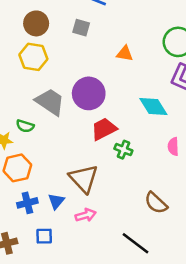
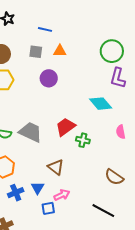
orange triangle: (125, 54) -> (60, 51), moved
purple circle: (89, 93) -> (49, 78), moved, size x0.7
gray trapezoid: (50, 102) -> (31, 132), moved
brown triangle: (84, 179) -> (56, 167), size x0.7
blue square: (44, 236) -> (48, 208), moved

